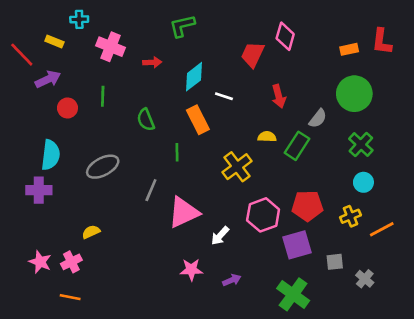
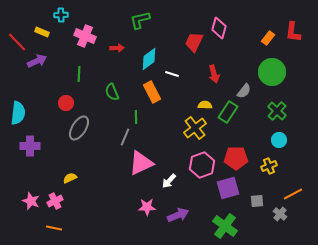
orange rectangle: (349, 49) -> (268, 38), turned -40
red circle: (67, 108) -> (66, 103), moved
cyan semicircle: (51, 155) -> (18, 113), moved
gray ellipse: (103, 167) -> (79, 128), turned -30
yellow cross: (237, 167) -> (195, 128), moved
gray line: (151, 190) -> (125, 137), moved
orange line: (382, 229) -> (293, 194), moved
purple arrow: (232, 280) -> (178, 215), size x1.5

